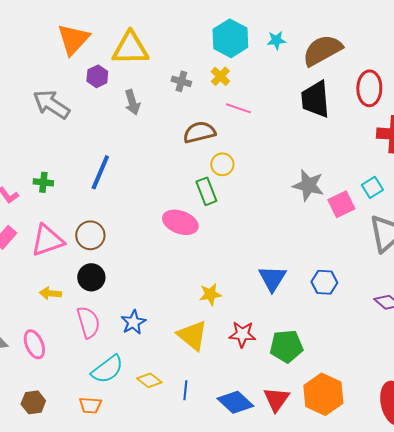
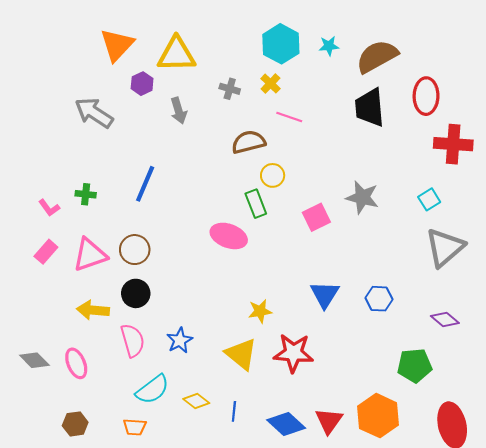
pink square: (341, 204) -> (316, 217), moved
yellow arrow: (50, 293) -> (93, 310), size x1.4
red star: (242, 334) -> (293, 353), size x1.4
green pentagon: (286, 346) -> (415, 365), moved

